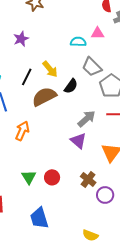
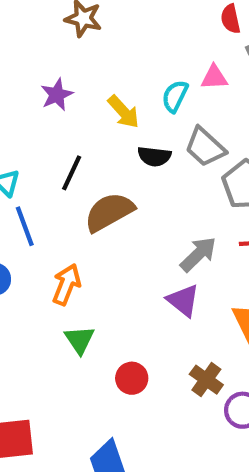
cyan semicircle: (78, 42) -> (175, 96), turned -63
yellow arrow: (50, 69) -> (124, 112), moved
black semicircle: (71, 86) -> (154, 156), moved, turned 63
green triangle: (29, 177) -> (80, 340), moved

